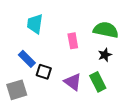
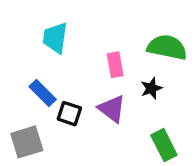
black star: (105, 55) -> (151, 88), moved
purple triangle: (73, 82) -> (112, 109), moved
green rectangle: (98, 82) -> (164, 145), moved

